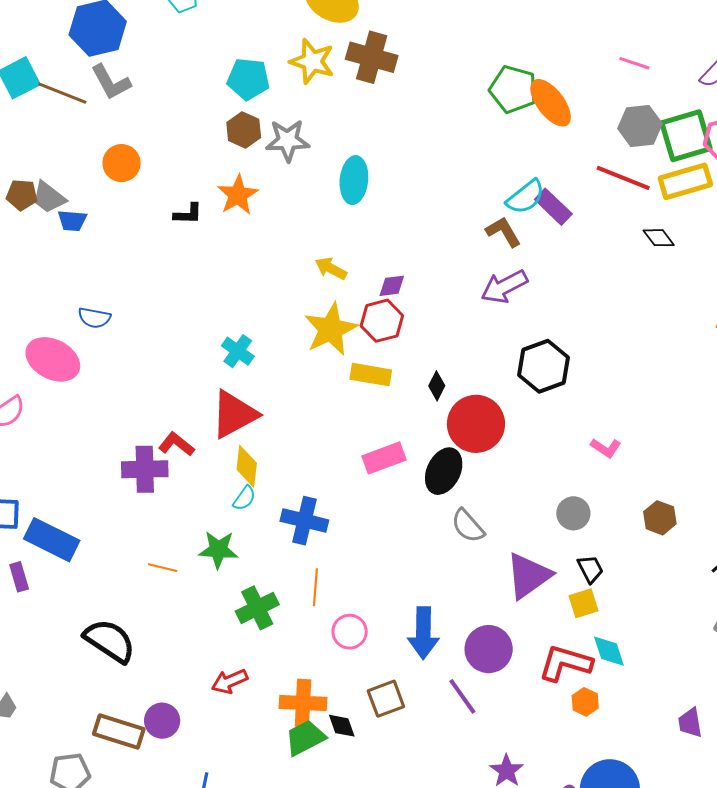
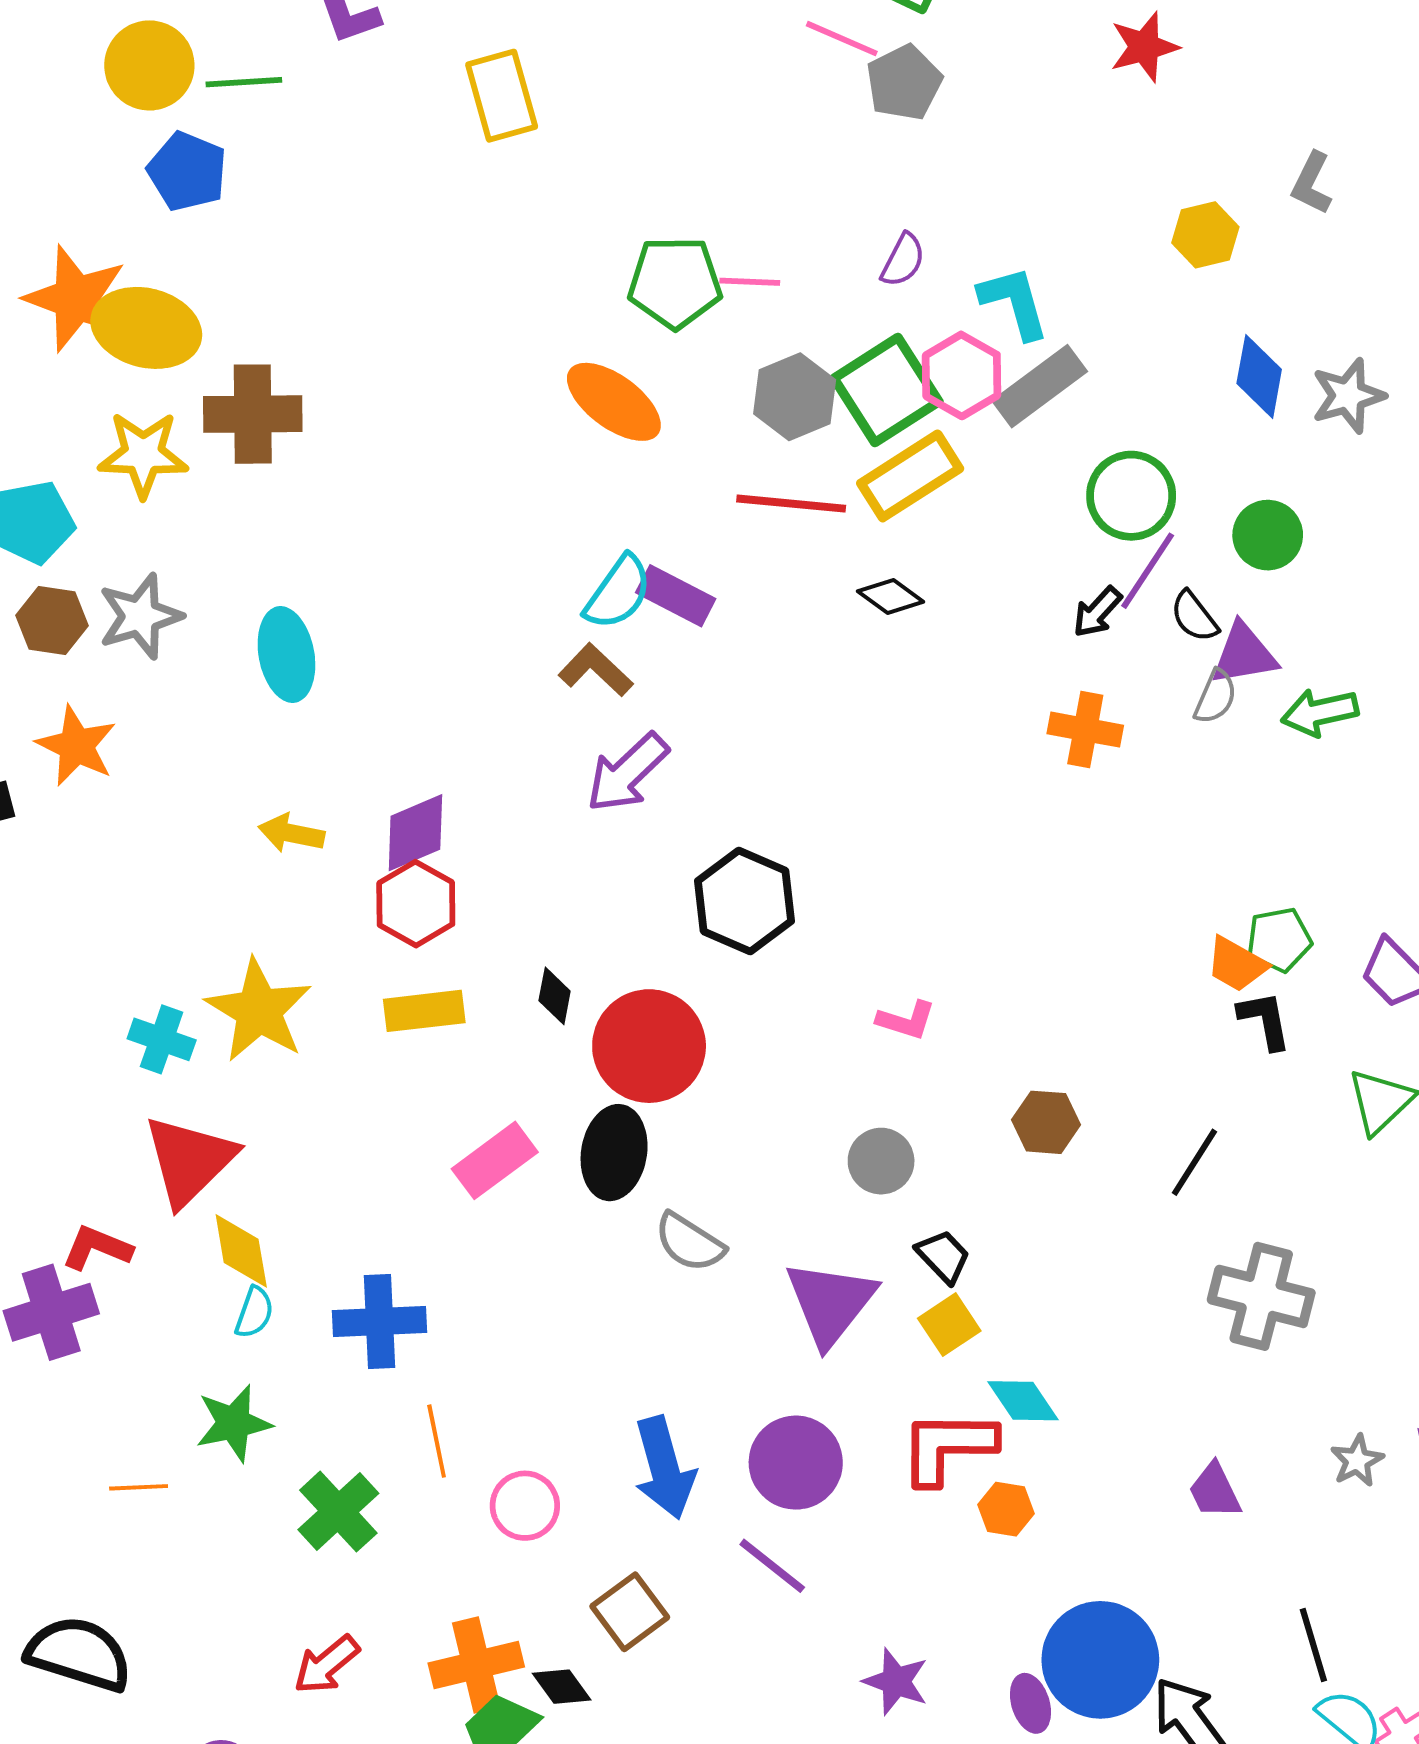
green pentagon: (513, 89) -> (675, 282), moved
purple diamond: (392, 286) -> (415, 833), size x1.5
yellow star: (331, 329) -> (259, 1010), moved

